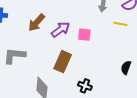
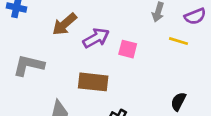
brown rectangle: (63, 62) -> (93, 82), turned 65

